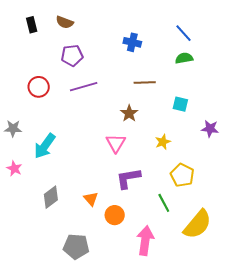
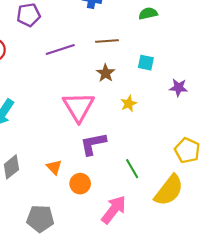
purple line: (84, 87) -> (60, 49), moved
brown star: (129, 113) -> (106, 73), moved
pink triangle: (116, 143) -> (79, 107), size x1.5
yellow pentagon: (182, 175) -> (187, 150), moved
pink arrow: (145, 241) -> (114, 210), turned 32

